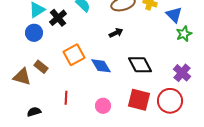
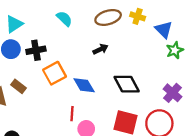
black cross: (58, 18) -> (36, 50), moved, turned 30
red line: (66, 98) -> (72, 114), moved

